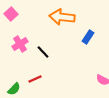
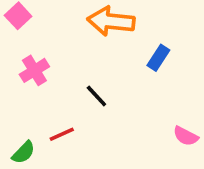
black line: (43, 52) -> (96, 96), moved

